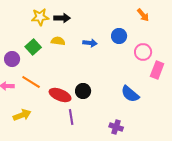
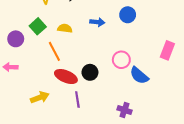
yellow semicircle: (58, 41) -> (65, 28), moved
pink circle: (143, 52) -> (121, 60), moved
orange line: (31, 82) -> (54, 51), moved, turned 30
yellow arrow: (22, 115) -> (40, 97), moved

